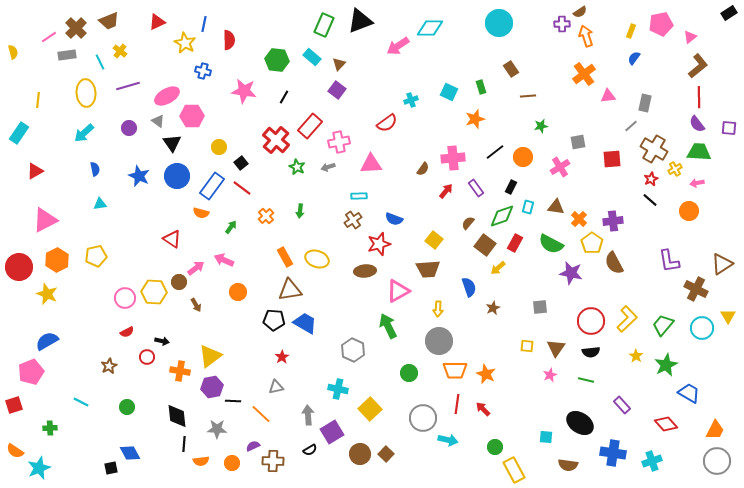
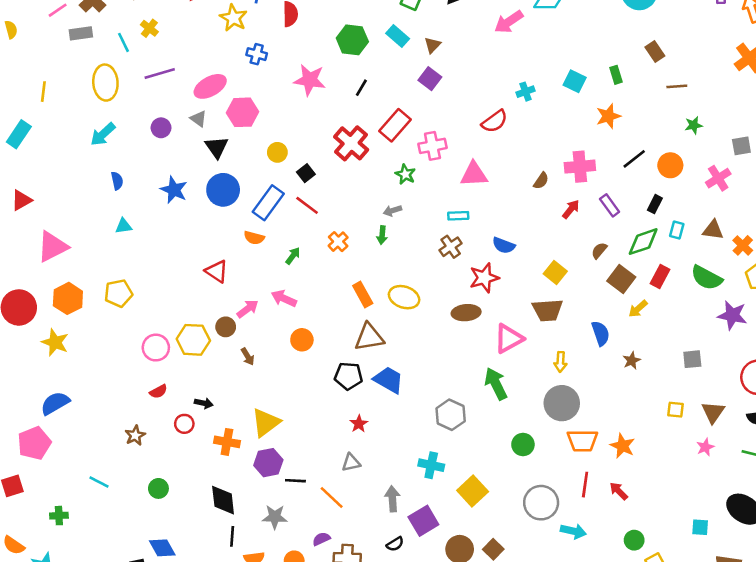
green star: (297, 167) -> (405, 174), moved
gray arrow: (328, 167) -> (392, 211), moved
red triangle: (35, 171) -> (21, 200), moved

